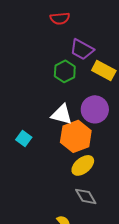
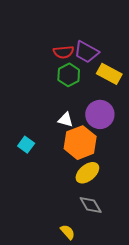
red semicircle: (60, 18) -> (63, 52), moved
white triangle: (62, 114) -> (66, 120), size x0.7

